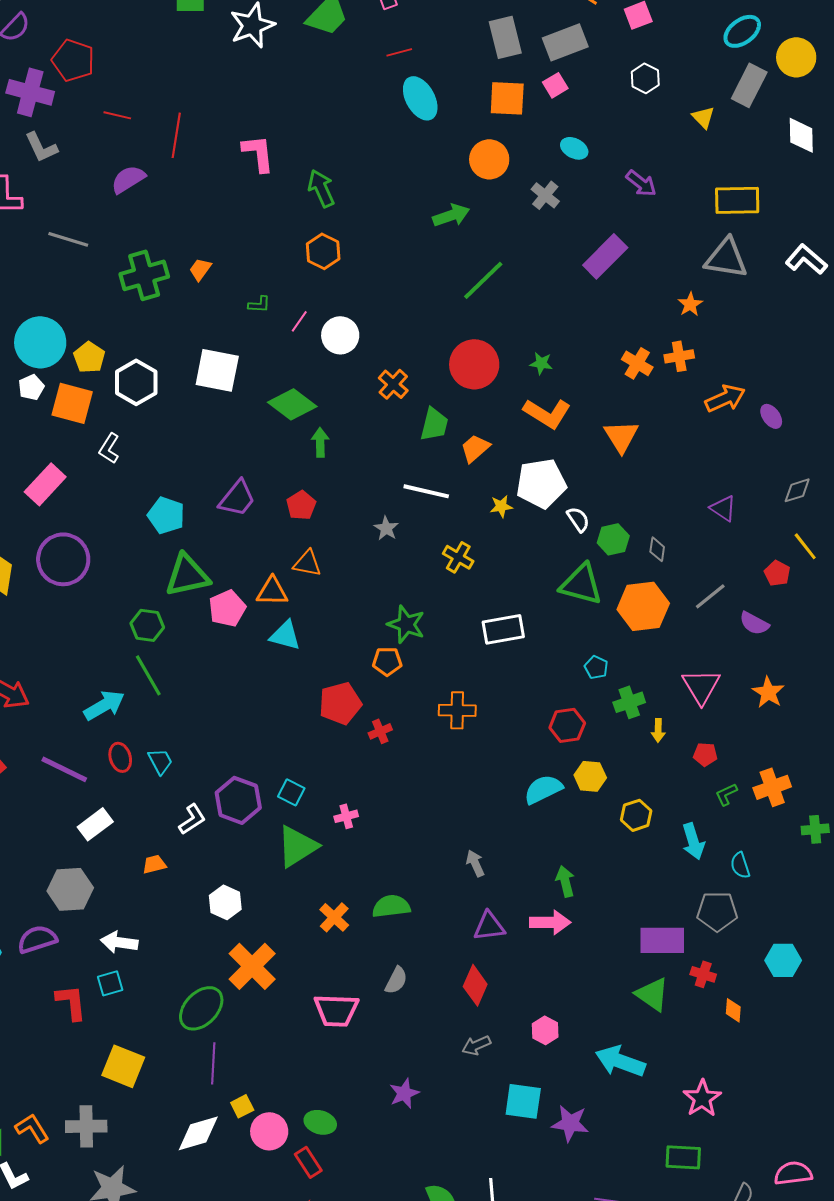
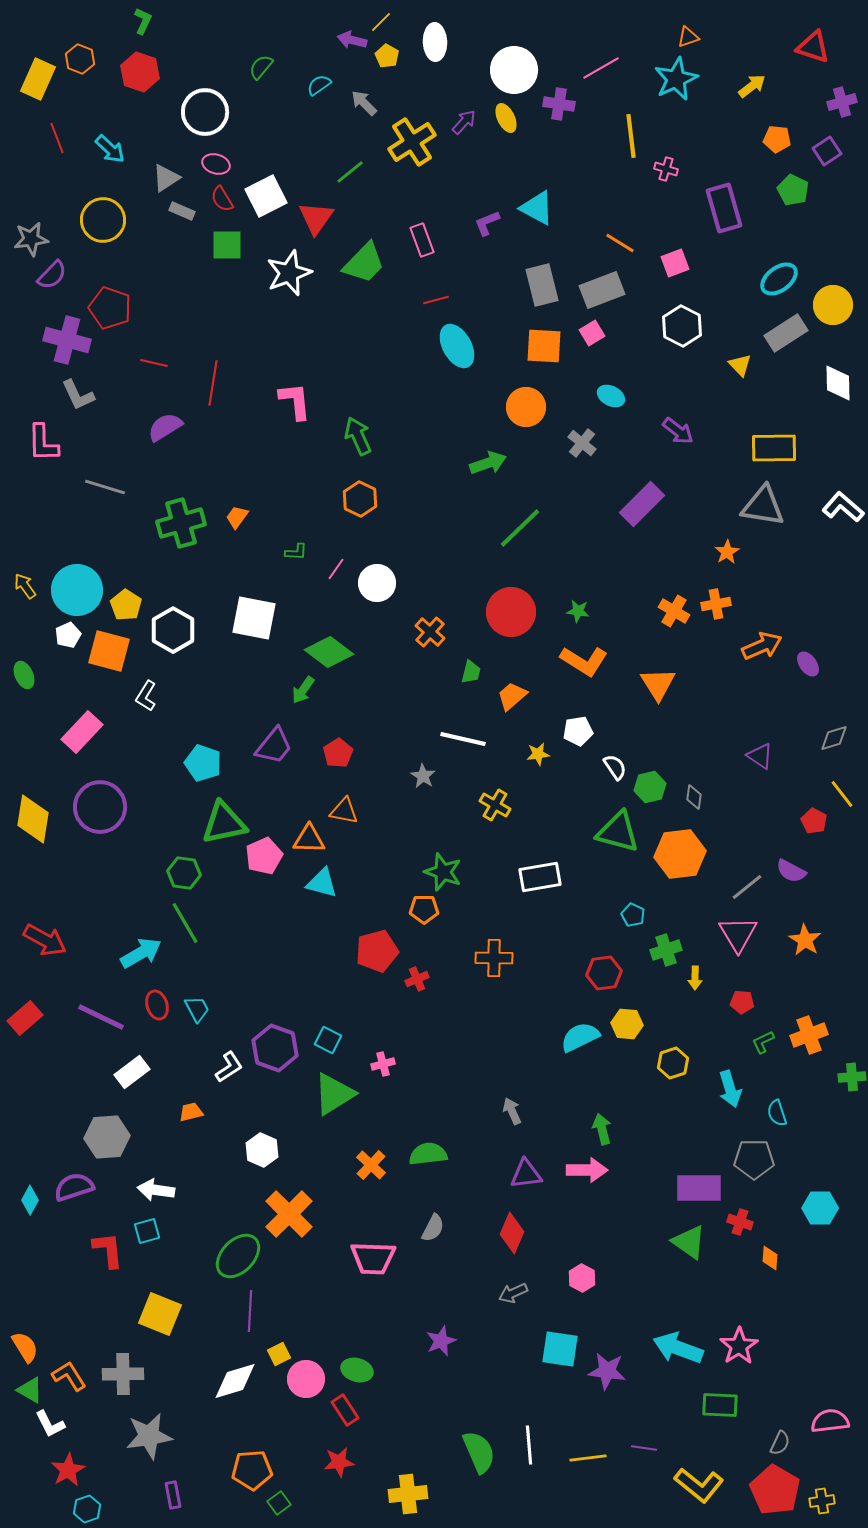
white hexagon: (645, 78) -> (682, 326), size x1.4
gray rectangle: (749, 85) -> (786, 333), turned 30
green trapezoid: (434, 424) -> (471, 672), size x0.7
green arrow: (320, 442) -> (303, 690), moved, turned -144
white pentagon: (541, 483) -> (578, 731), size x0.6
gray line: (710, 596) -> (747, 887), moved
cyan arrow: (620, 1061) -> (678, 1348), moved

